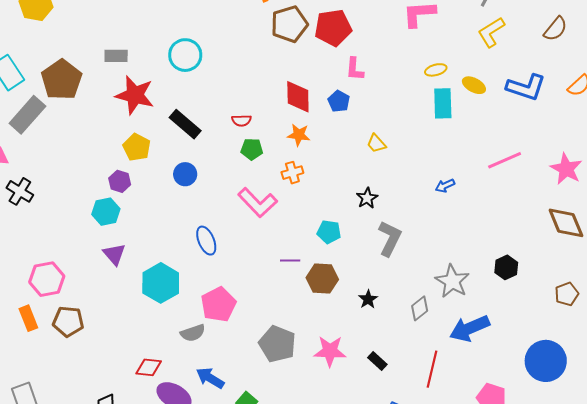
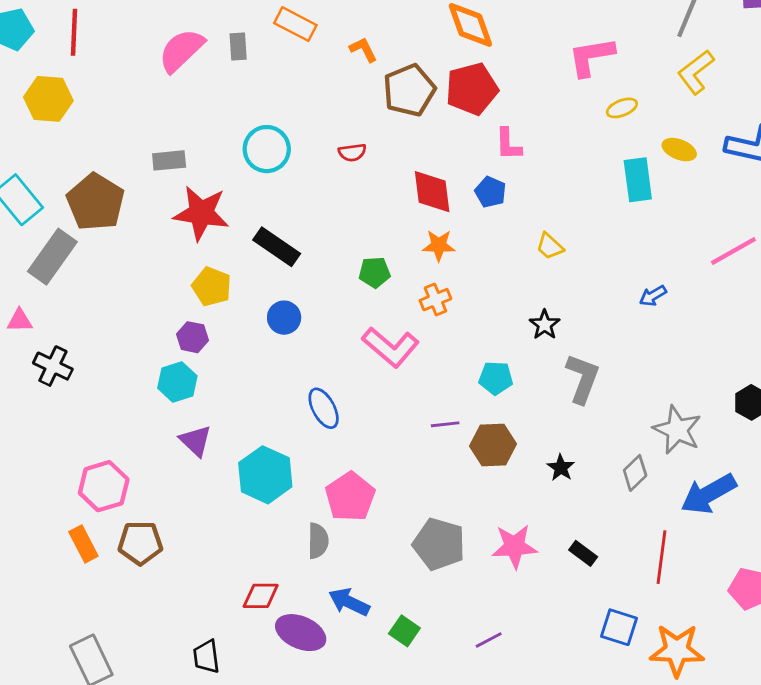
yellow ellipse: (436, 70) -> (622, 108), moved
red semicircle: (241, 120) -> (352, 152), moved
gray semicircle: (193, 333) -> (318, 541), turned -65

